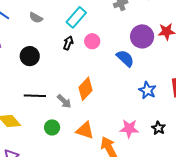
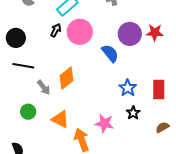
pink circle: (92, 41) -> (80, 32), size x1.6
black line: (35, 96) -> (23, 66), moved
black star: (158, 128) -> (133, 113), moved

